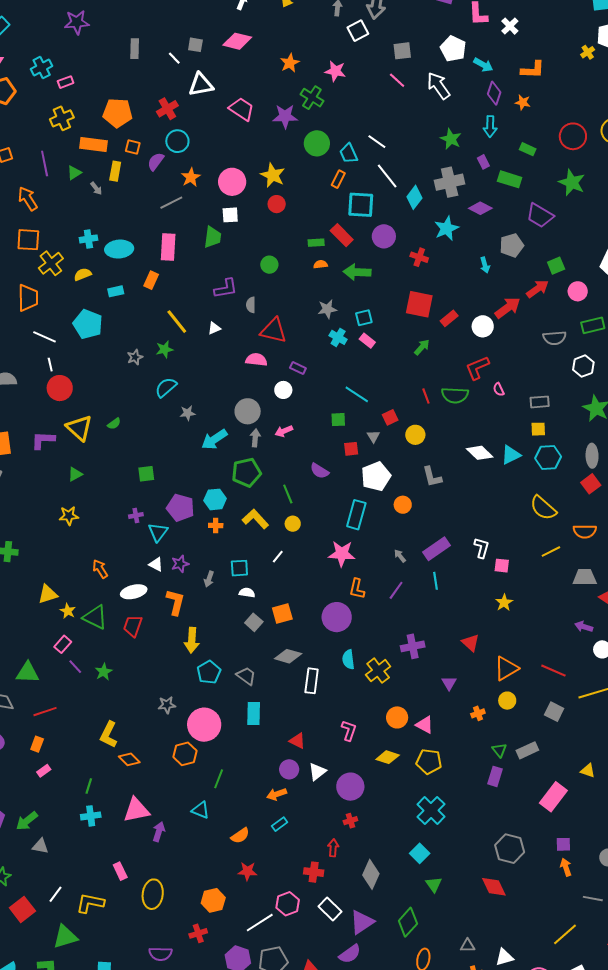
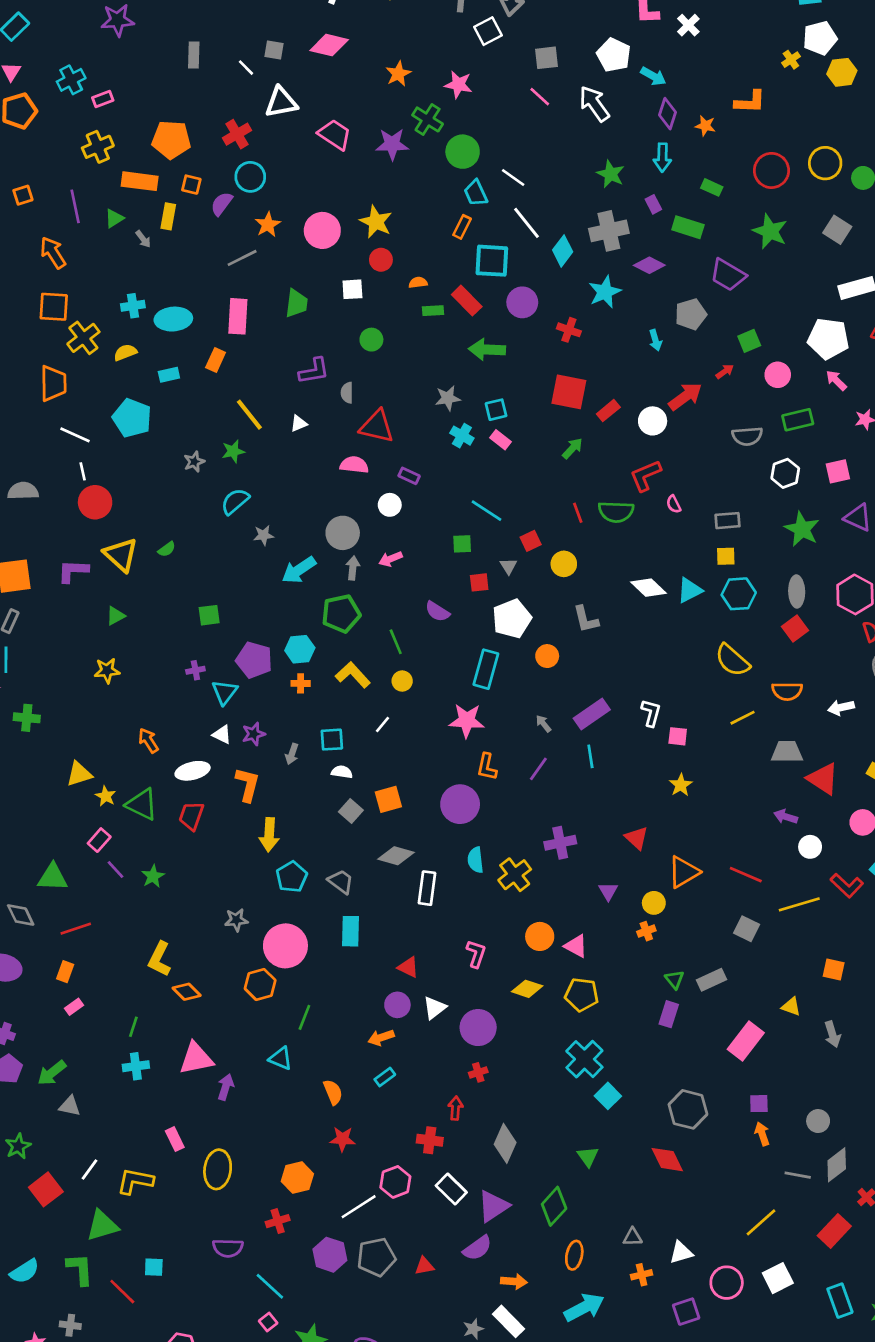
orange L-shape: (533, 70) -> (750, 102), moved
green circle: (317, 143) -> (463, 152), moved
white square: (230, 215) -> (352, 289), moved
orange semicircle: (320, 264) -> (418, 283), moved
red arrow: (537, 289) -> (725, 372), size x0.6
yellow circle: (507, 701) -> (654, 903), moved
orange semicircle: (240, 836) -> (333, 1092), turned -78
cyan square: (420, 853) -> (608, 1096), moved

